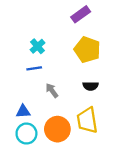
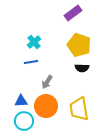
black semicircle: (91, 86) -> (82, 68), moved
gray arrow: (52, 90) -> (47, 82), turned -112
orange circle: (57, 129) -> (46, 106), moved

